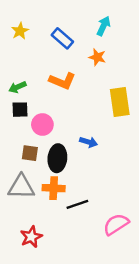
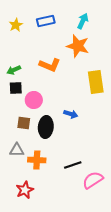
blue rectangle: (62, 38) -> (46, 21), moved, turned -54
orange star: (97, 57) -> (78, 46), size x1.6
gray triangle: (21, 187) -> (17, 150), size x0.7
orange cross: (54, 188) -> (37, 160), moved
black line: (77, 204) -> (73, 165), moved

